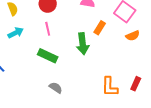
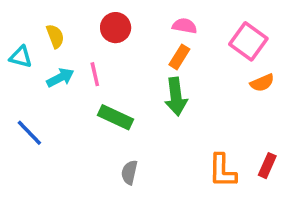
orange rectangle: (100, 28) -> (179, 57), moved
pink line: (48, 29) -> (95, 74), moved
gray semicircle: (56, 88) -> (129, 172), turned -112

